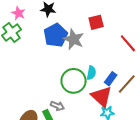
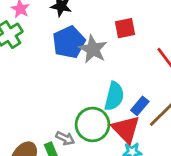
cyan semicircle: (91, 73) -> (114, 96), size x1.5
green circle: (74, 81) -> (92, 124), moved

